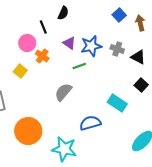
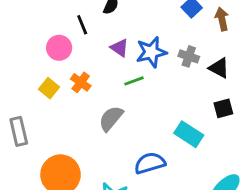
orange cross: (42, 56) -> (81, 82), moved
black square: (141, 85) -> (223, 108), turned 32

